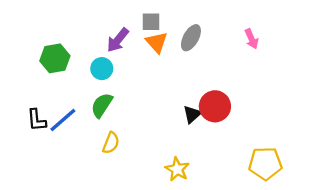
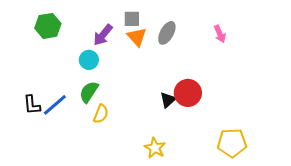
green hexagon: (55, 58) -> (48, 26), moved
yellow semicircle: (111, 143) -> (101, 114), moved

